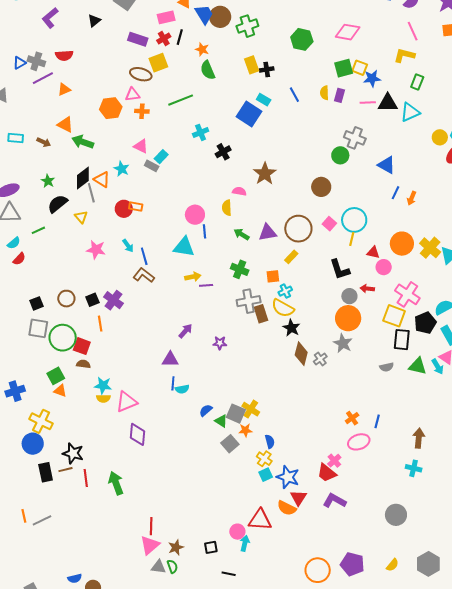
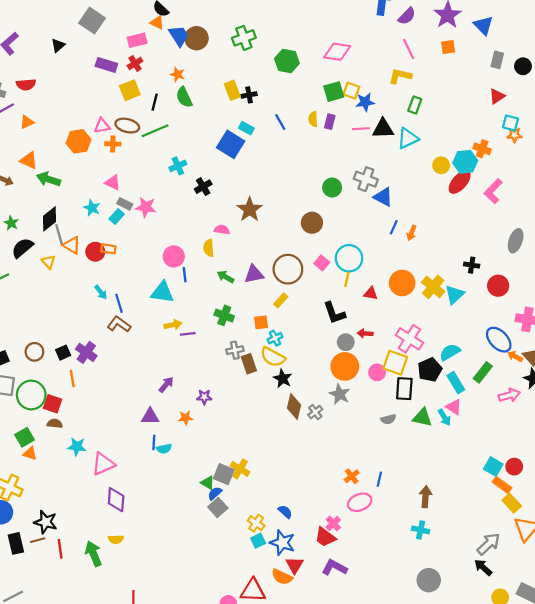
green cross: (247, 26) -> (244, 38), moved
black line: (180, 37) -> (155, 102), moved
brown ellipse: (141, 74) -> (127, 126), moved
gray cross: (355, 138) -> (366, 179), moved
cyan rectangle: (161, 157) -> (117, 216), moved
orange triangle: (102, 179) -> (72, 245), moved
pink star: (96, 250) -> (146, 207), moved
pink circle: (384, 267) -> (377, 372), moved
gray cross: (249, 301) -> (235, 350), size x0.7
yellow semicircle: (103, 398) -> (116, 539), moved
blue semicircle: (206, 410) -> (215, 493), moved
orange star: (245, 430) -> (186, 418), moved
blue semicircle: (270, 442) -> (285, 512), moved, turned -32
gray circle: (396, 515) -> (429, 580), moved

